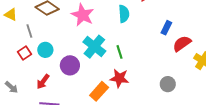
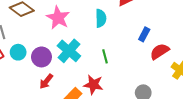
green line: (119, 52) -> (105, 56), moved
purple circle: (70, 65) -> (41, 57), moved
red arrow: (43, 82) -> (46, 81), moved

